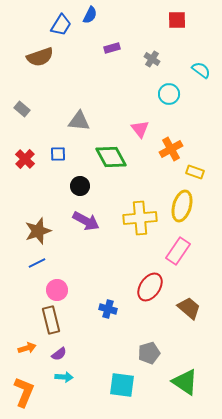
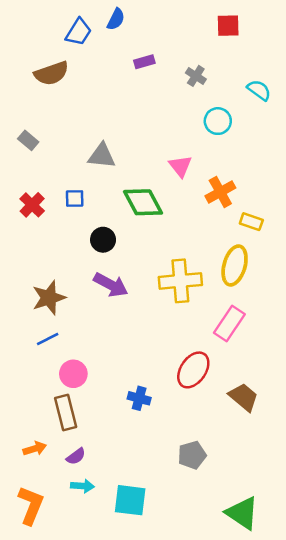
green triangle: (185, 382) -> (242, 513), moved
cyan square: (122, 385) -> (130, 500), moved

